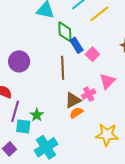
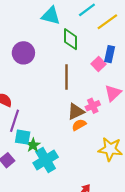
blue rectangle: (76, 45) -> (110, 54), moved, turned 42
purple circle: (19, 61) -> (23, 53), moved
green star: (37, 115) -> (33, 145), moved

